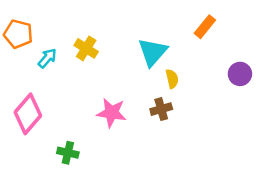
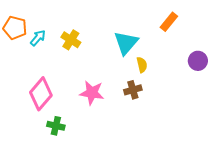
cyan arrow: (47, 58) -> (38, 38), moved
pink diamond: (28, 114) -> (41, 94), moved

